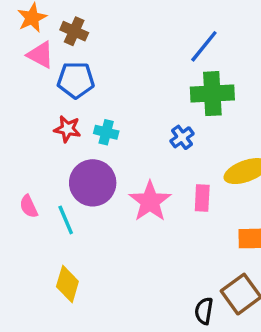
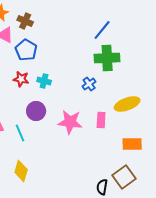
blue pentagon: (76, 80) -> (26, 50), turned 30
purple circle: (93, 183) -> (36, 111), size x0.7
pink star: (150, 201) -> (70, 122), turned -30

